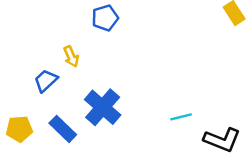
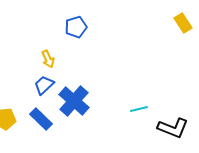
blue trapezoid: (46, 81) -> (44, 85), moved

